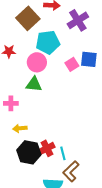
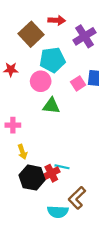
green triangle: (34, 84) -> (51, 106), moved
yellow arrow: (20, 128) -> (22, 152), turned -104
cyan line: (63, 153) -> (62, 167), moved, turned -64

